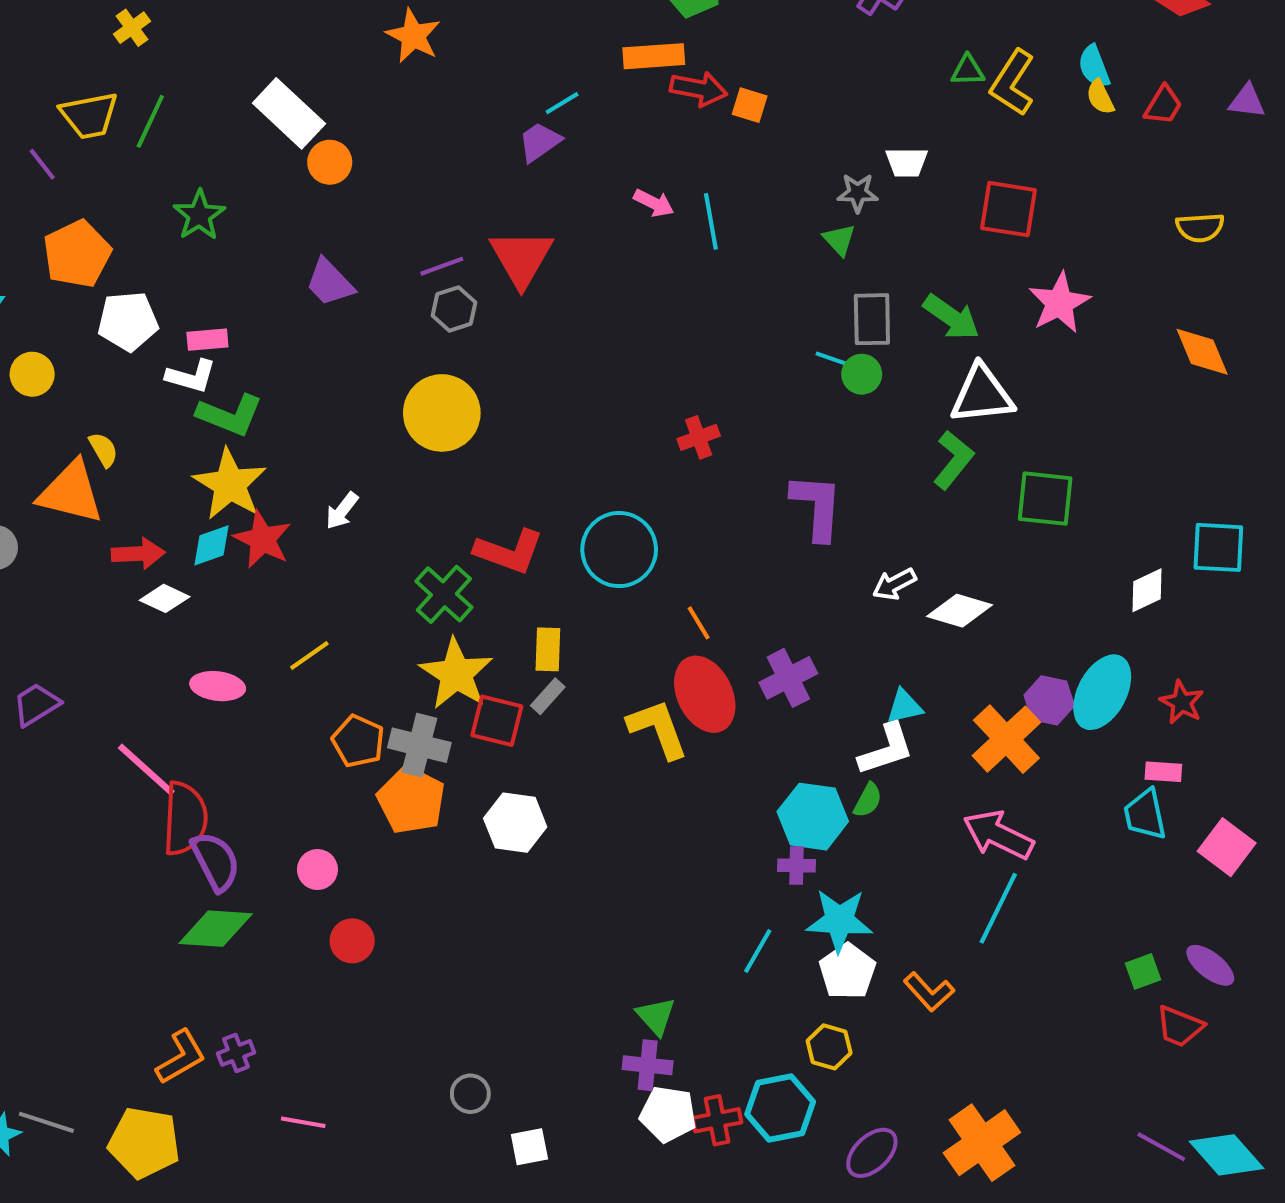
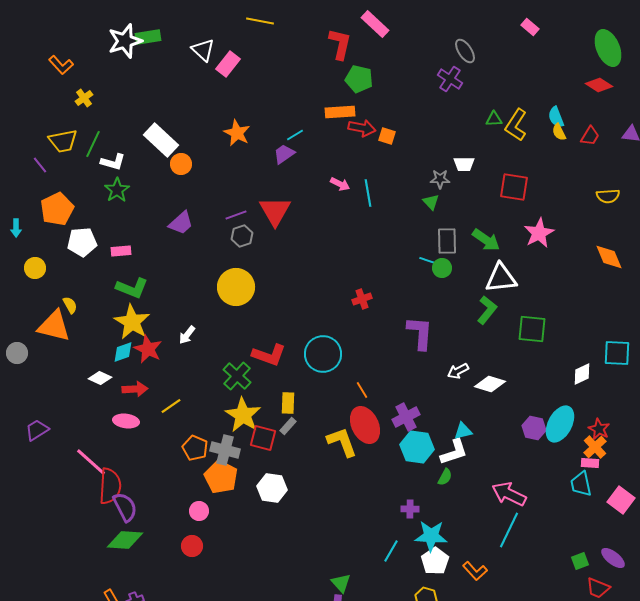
orange star: (413, 36) -> (237, 133), moved
purple trapezoid: (330, 282) -> (181, 223), turned -88
white L-shape: (191, 376) -> (113, 162), moved
red arrow: (138, 554) -> (135, 389), moved
orange cross: (1006, 739) -> (595, 447), moved, size x0.7
cyan hexagon: (813, 817) -> (417, 447), moved
pink circle: (317, 870) -> (199, 511), moved

